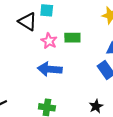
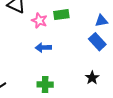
blue arrow: (50, 69) -> (43, 48), size x0.7

